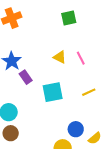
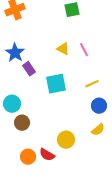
blue circle: (76, 129) -> (99, 106), moved
brown circle: (11, 133) -> (22, 123), moved

